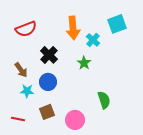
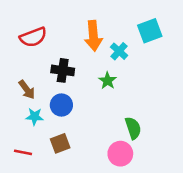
black cross: (49, 55) -> (63, 70), turned -36
pink circle: (75, 120) -> (120, 154), moved

